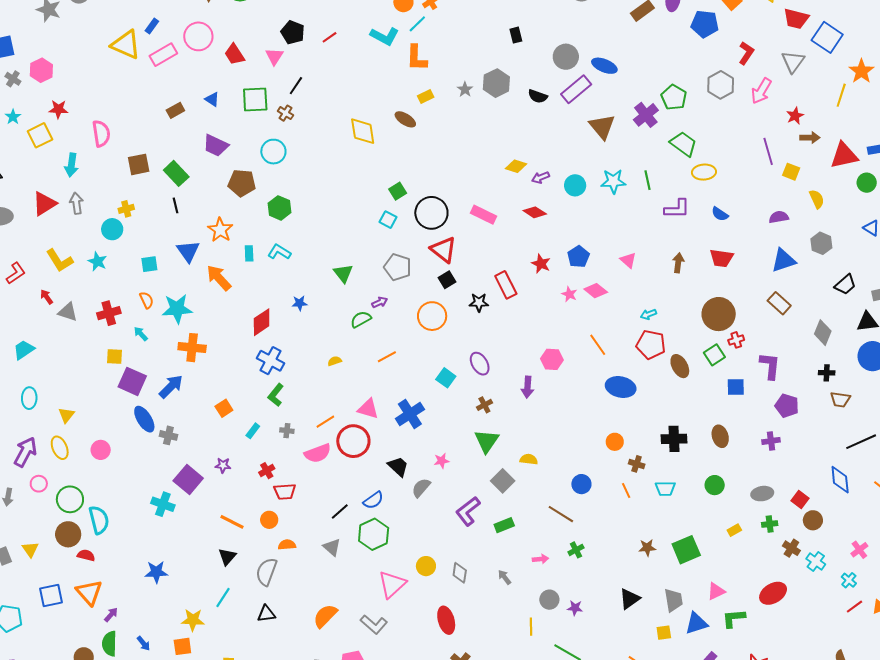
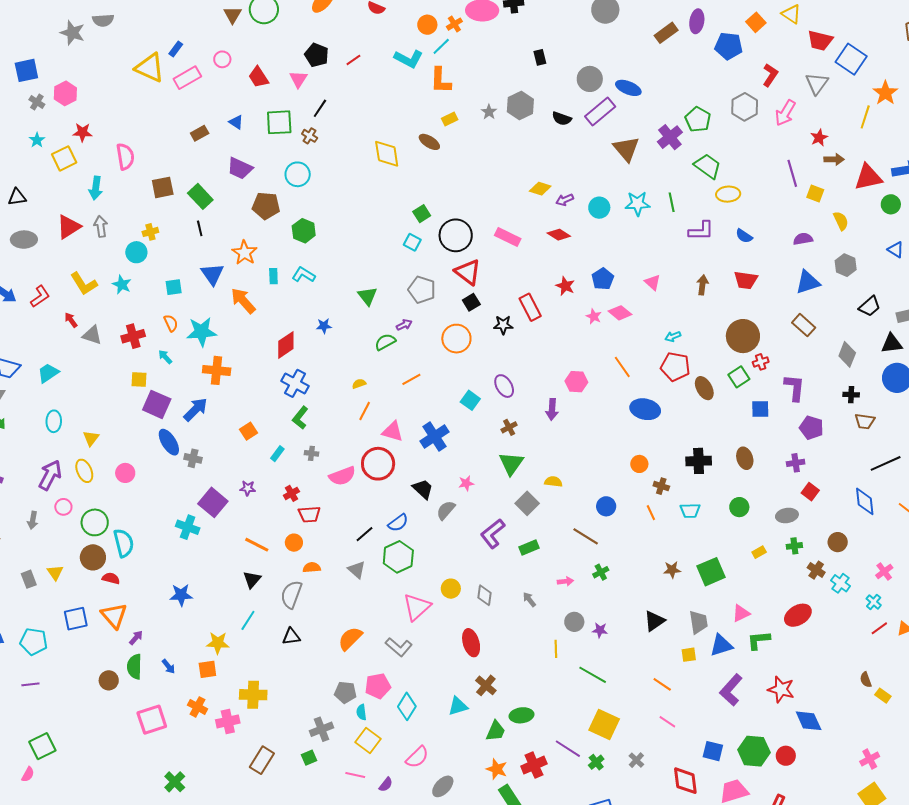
pink circle: (198, 36) -> (222, 59), size x0.6
orange line: (325, 422) -> (365, 411), moved, turned -30
red square: (800, 500) -> (810, 492), moved

